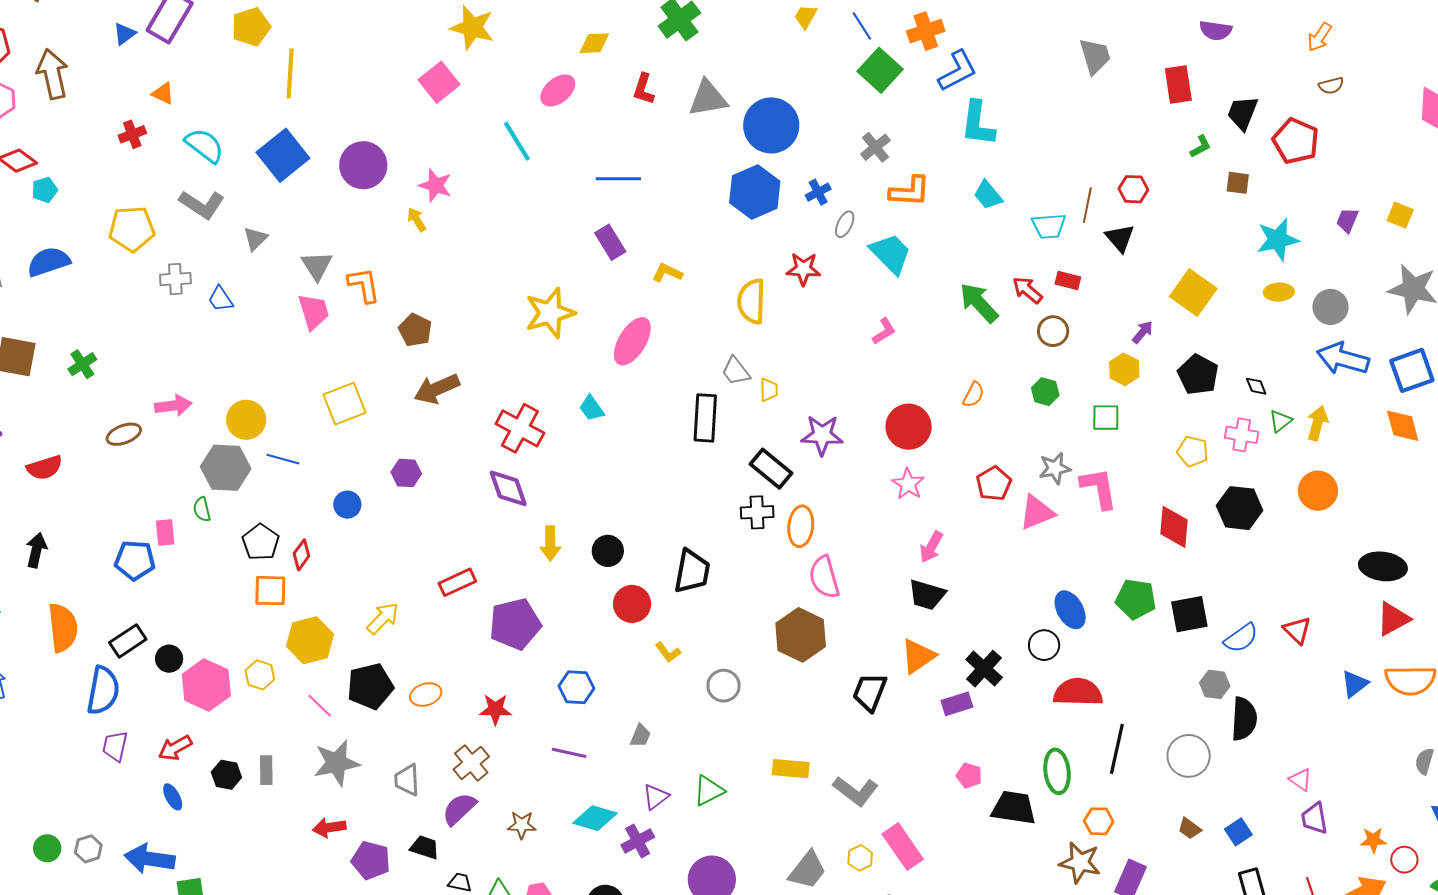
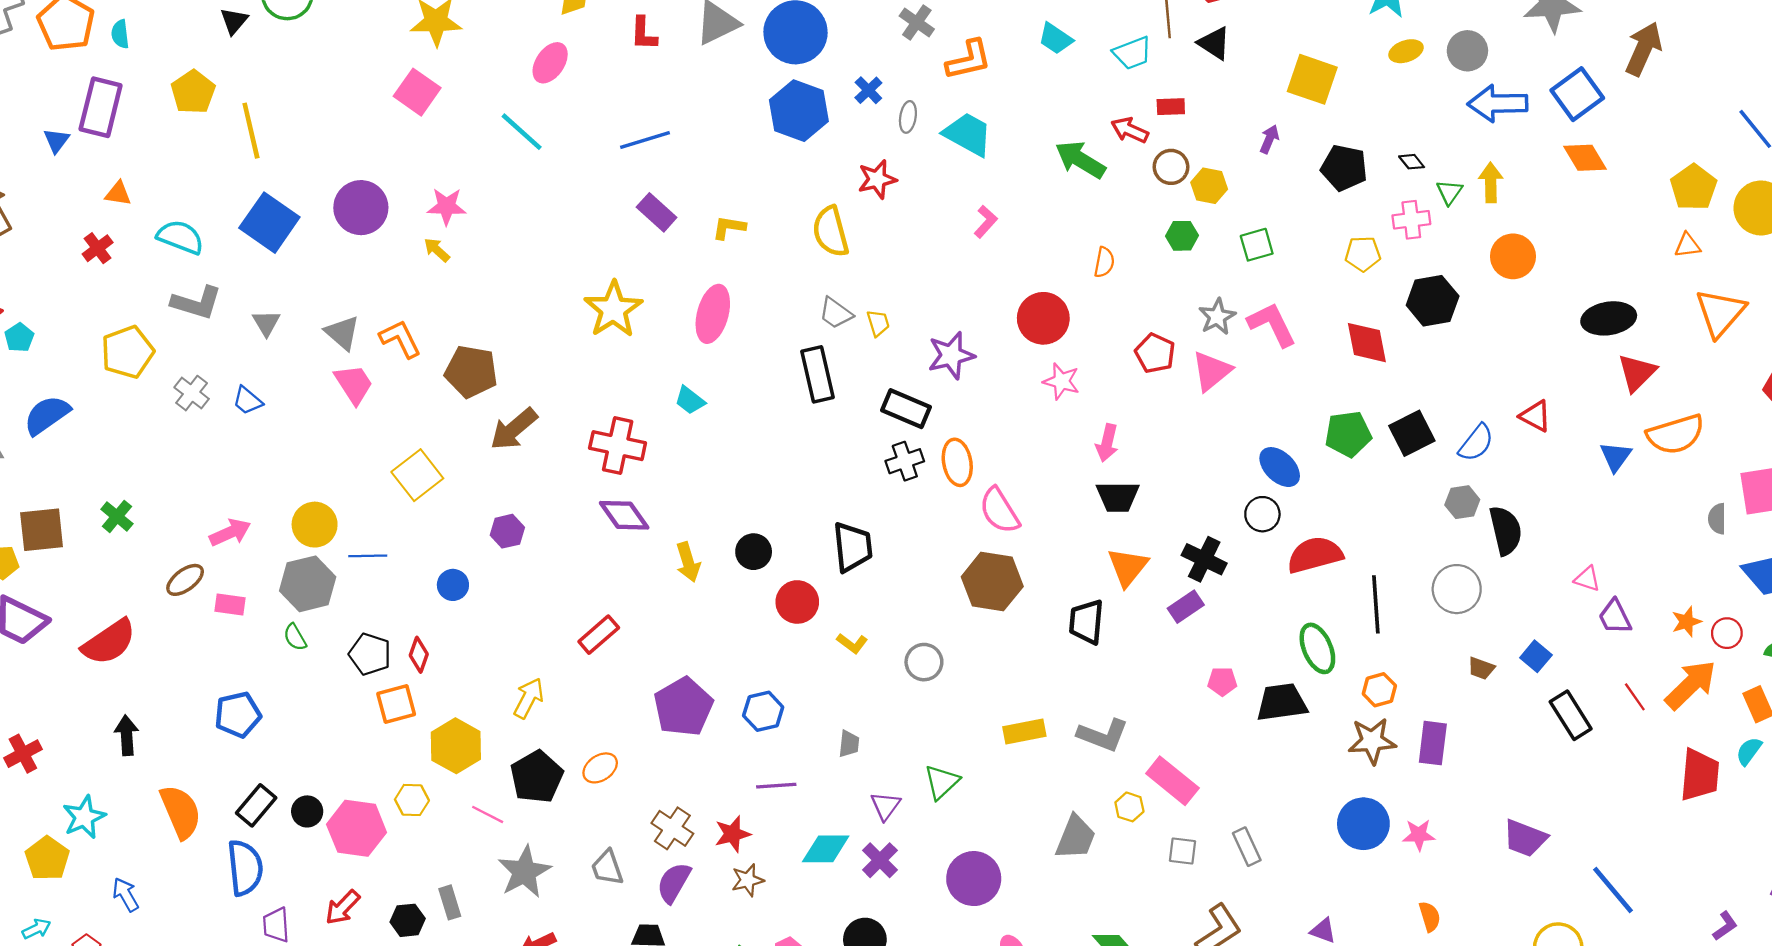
gray cross: (175, 279) -> (192, 393), turned -32
brown pentagon: (415, 330) -> (471, 372), size x1.4
yellow hexagon: (1124, 369) -> (1209, 186), moved
red semicircle: (45, 468) -> (109, 642), size x1.4
pink rectangle: (165, 532) -> (230, 604), moved, turned -60
purple pentagon: (515, 624) -> (683, 707), moved
red star: (495, 709) -> (733, 834), moved

